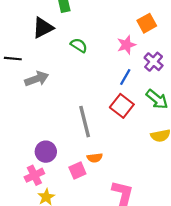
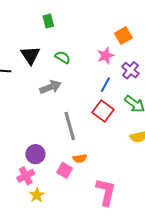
black triangle: (43, 28) -> (30, 55), moved, turned -35
gray arrow: (37, 79) -> (50, 87), moved
pink square: (77, 170) -> (64, 170), turned -35

